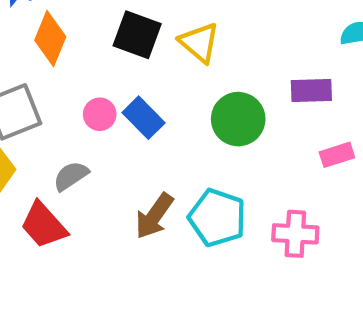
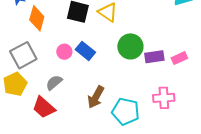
purple rectangle: (311, 90) -> (154, 57), moved
cyan pentagon: (217, 218) -> (126, 111), moved

